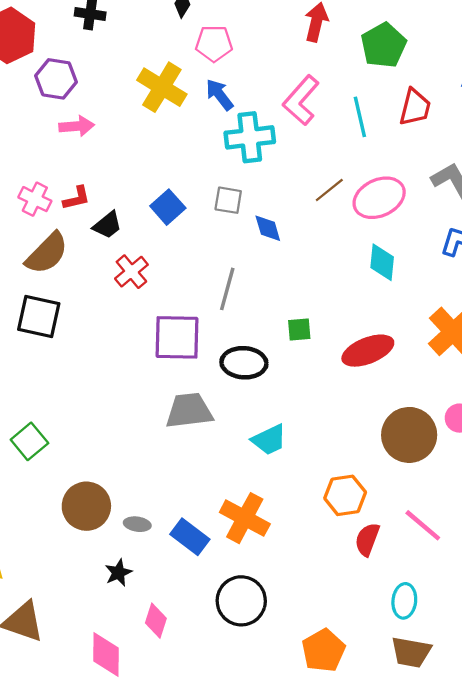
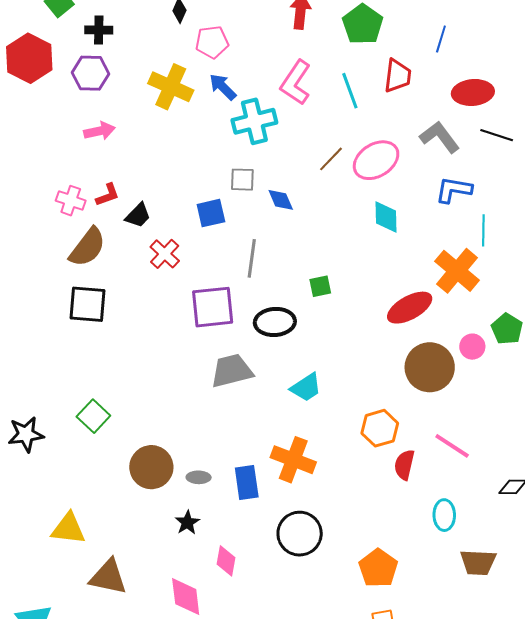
purple hexagon: (56, 79) -> (90, 73), moved
blue square: (168, 207) -> (211, 213), moved, turned 36
red ellipse: (368, 351) -> (410, 308), moved
blue rectangle: (190, 537) -> (247, 482), turned 52
brown trapezoid: (411, 652) -> (478, 562), moved

